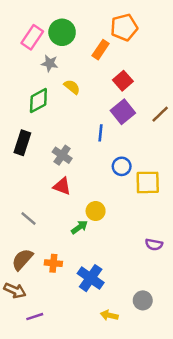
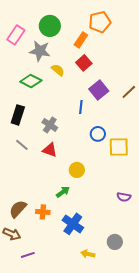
pink rectangle: (32, 37) -> (16, 35), moved
gray star: (50, 63) -> (40, 51), size x1.5
red square: (123, 81) -> (84, 63), moved
green diamond: (38, 101) -> (31, 81), turned 55
gray line: (29, 218) -> (22, 145), moved
green arrow: (79, 227) -> (63, 192), moved

